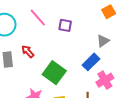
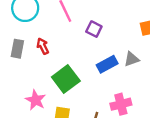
blue rectangle: (91, 62) -> (107, 64), moved

